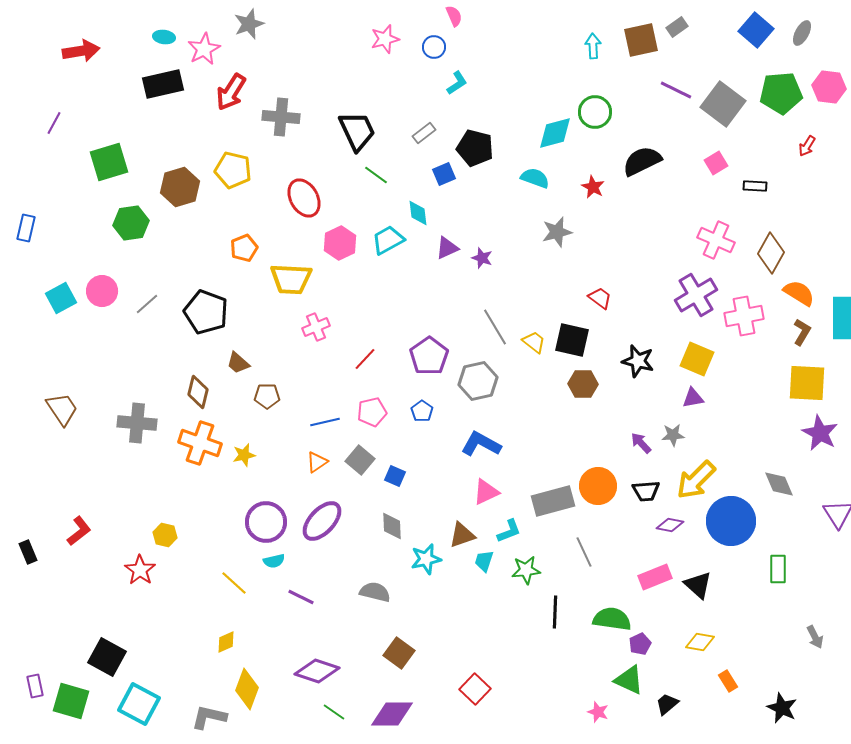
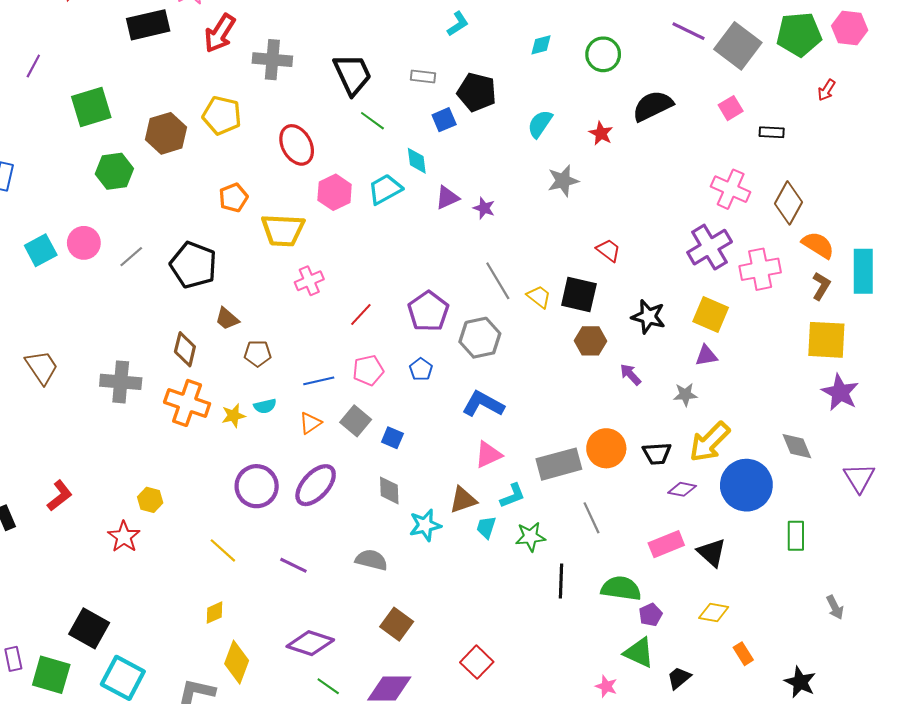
gray rectangle: (424, 133) -> (423, 76), turned 45
cyan diamond: (555, 133) -> (541, 45), moved, size x0.6
cyan semicircle: (535, 178) -> (540, 124), turned -76
purple arrow: (641, 443) -> (631, 375), moved
cyan semicircle: (274, 561) -> (265, 406), moved

